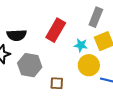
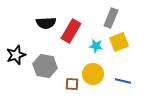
black semicircle: (17, 35) -> (46, 23), moved
yellow circle: (89, 65) -> (93, 74), moved

